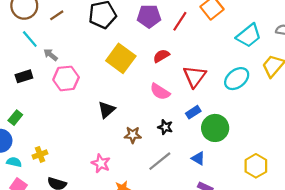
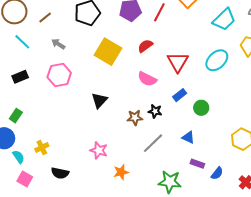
gray arrow: (51, 55) -> (58, 44), moved
green circle: (215, 128) -> (201, 108), size x0.6
brown star: (133, 135) -> (135, 118), moved
cyan semicircle: (14, 162) -> (18, 157), turned 48

